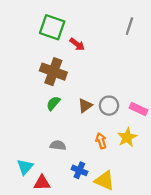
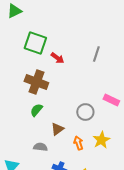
gray line: (129, 26) -> (96, 54), moved
brown triangle: (85, 106) -> (57, 129), moved
pink rectangle: (138, 109) -> (111, 100), moved

